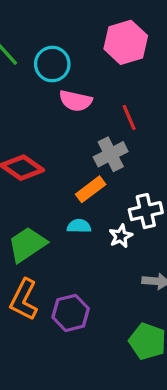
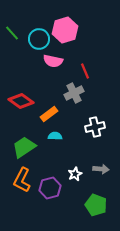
pink hexagon: (126, 42) -> (65, 30), moved
orange rectangle: (91, 189) -> (49, 114), moved
white star: (121, 236) -> (75, 174), moved

